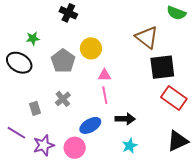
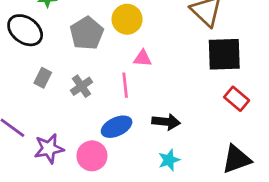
pink line: (105, 95) -> (125, 85), moved
red rectangle: (174, 98) -> (237, 99), size x0.7
gray rectangle: (35, 108) -> (43, 78), moved, turned 40

